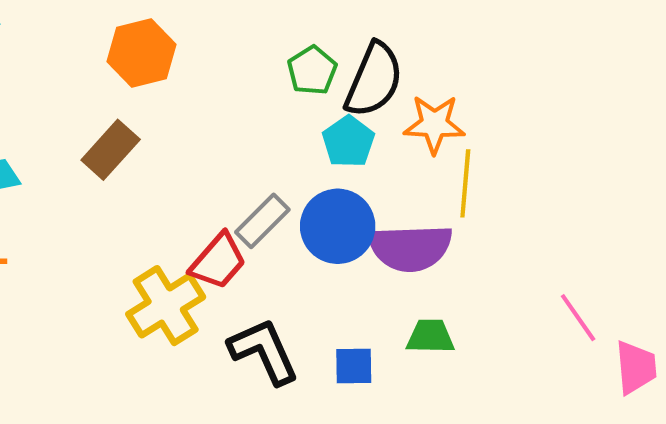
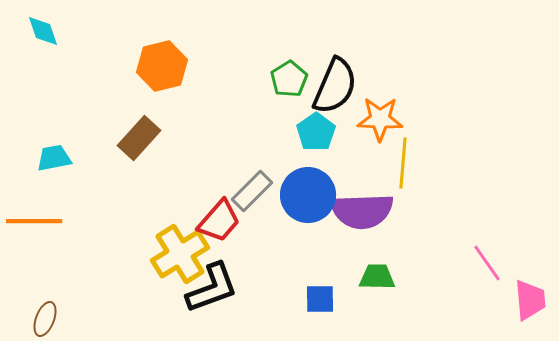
black L-shape: (264, 351) -> (212, 288), moved, turned 94

